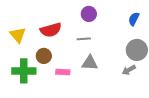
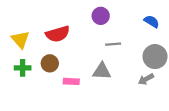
blue semicircle: (134, 19) -> (152, 21), turned 96
gray line: (84, 39) -> (113, 44), moved
green cross: (24, 71) -> (23, 68), moved, size x0.6

